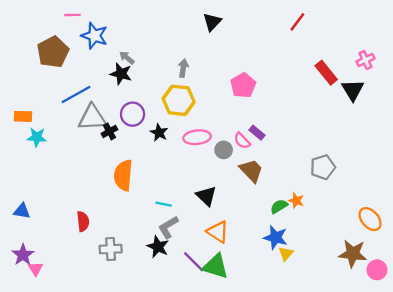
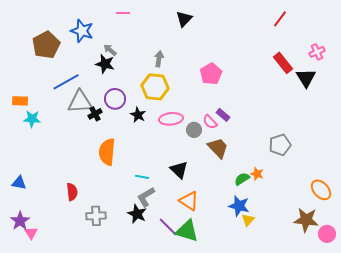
pink line: (73, 15) -> (123, 13), moved
red line: (297, 22) -> (280, 19), moved

